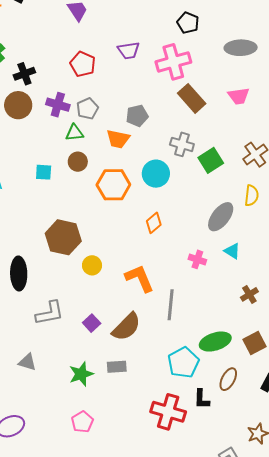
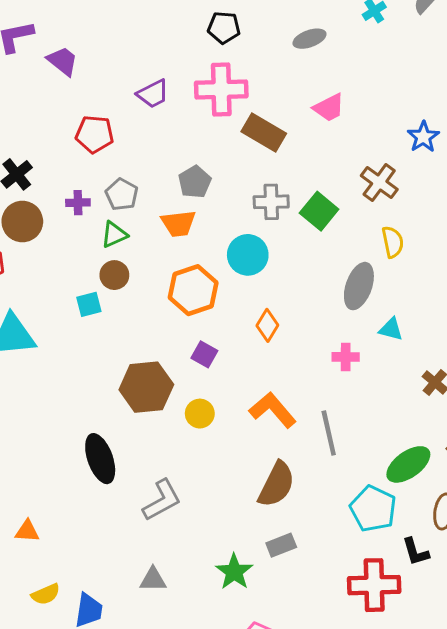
gray ellipse: (241, 48) -> (309, 39), size x0.7
pink cross: (173, 62) -> (221, 89), turned 32
purple cross: (58, 105) -> (78, 203), size x0.7
brown circle: (78, 162) -> (114, 275), moved
purple square: (92, 323) -> (204, 354), moved

